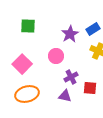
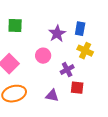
blue rectangle: (93, 29) -> (80, 29), turned -48
purple cross: (71, 77) -> (67, 70), moved

